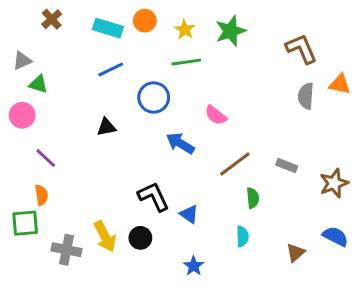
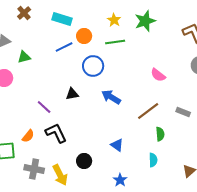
orange circle: (145, 21) -> (84, 36), moved
green triangle: (38, 84) -> (24, 57), moved, turned -32
pink semicircle: (216, 115) -> (158, 75), moved
black triangle: (106, 127) -> (72, 94), moved
purple line: (46, 158) -> (44, 107), moved
orange semicircle: (41, 195) -> (28, 136), moved, turned 48
black L-shape: (154, 197) -> (56, 133), moved
yellow arrow: (105, 236) -> (60, 175), moved

